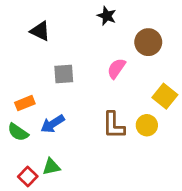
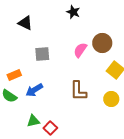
brown circle: (148, 42) -> (102, 43), moved
yellow circle: (147, 125) -> (111, 99), moved
red square: (28, 177) -> (50, 128), moved

